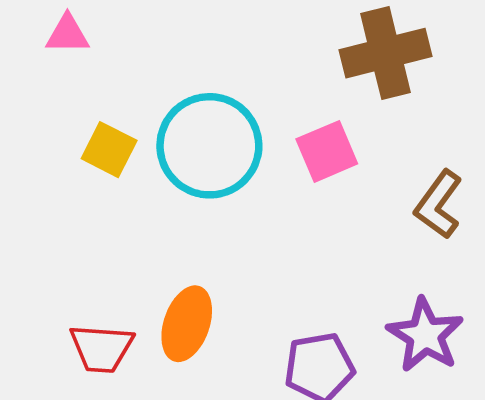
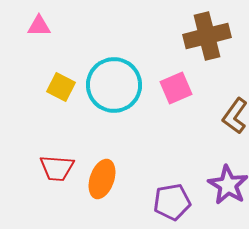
red trapezoid: (102, 348) -> (57, 168), moved

